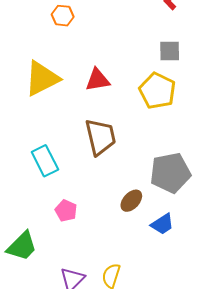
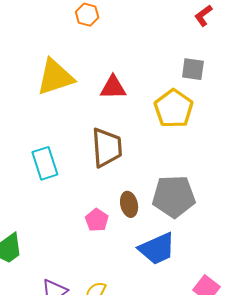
brown ellipse: (131, 201) -> (129, 204), moved, turned -65
pink pentagon: (66, 211) -> (97, 220), moved
blue trapezoid: (162, 224) -> (157, 249), size x1.5

